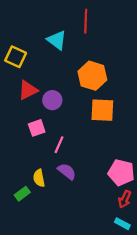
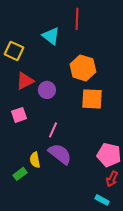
pink square: (37, 128) -> (19, 115), moved
purple semicircle: (67, 171) -> (60, 154), size x1.4
cyan rectangle: (122, 224) -> (102, 200), moved

